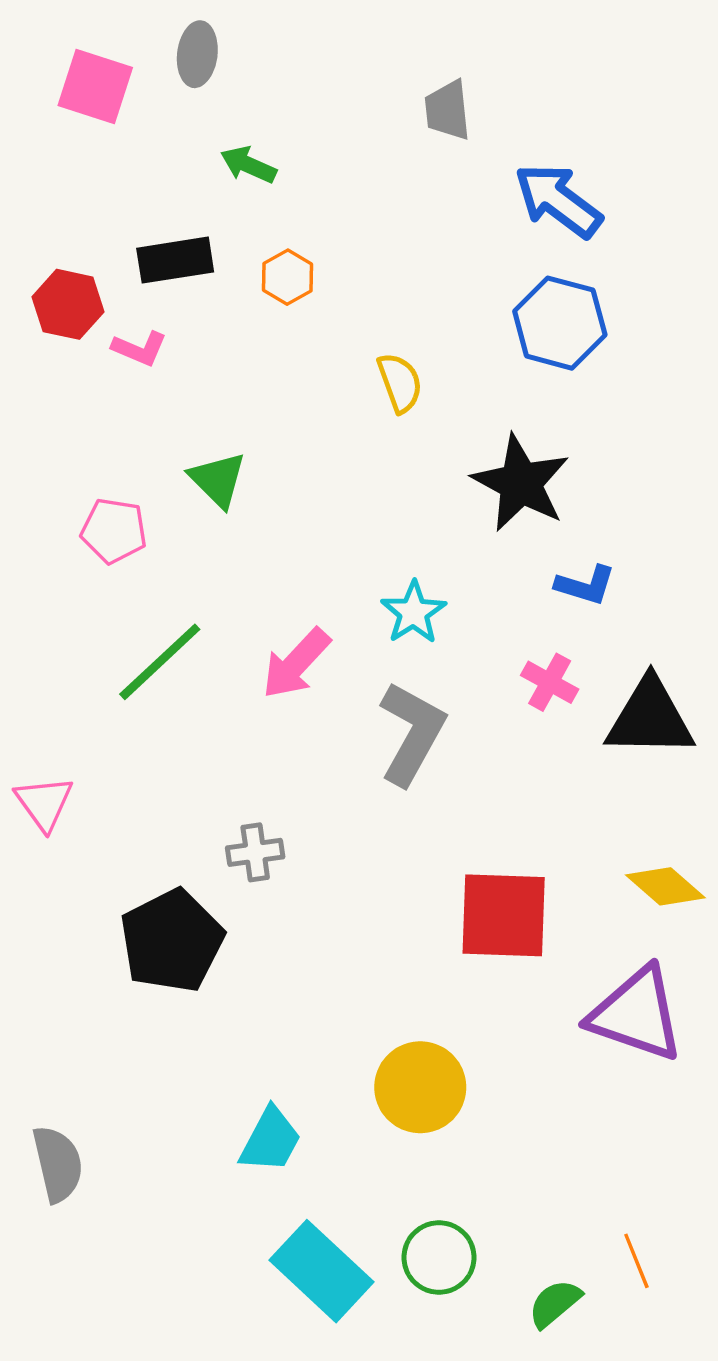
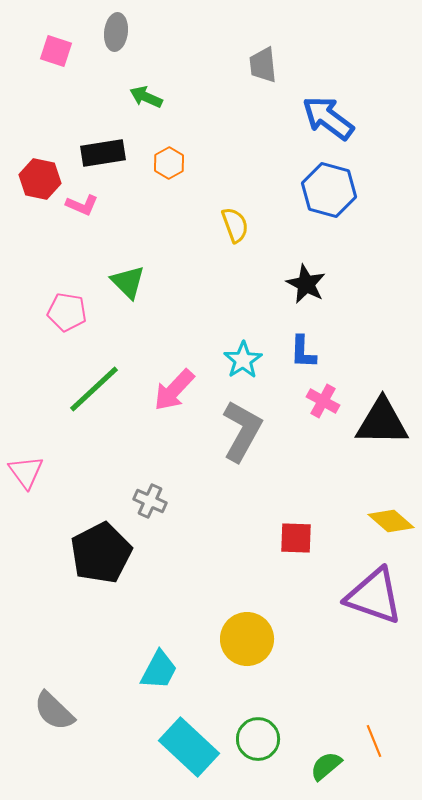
pink square: (95, 87) -> (56, 51), size x0.7
black star: (521, 483) -> (306, 284), size x0.7
blue L-shape: (585, 585) -> (303, 352), moved, turned 75
gray cross: (255, 852) -> (150, 501), turned 32
red square: (504, 915) -> (296, 538), size x0.6
gray semicircle: (58, 1164) -> (54, 711), moved, turned 147

